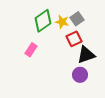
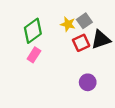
green diamond: (43, 21) -> (33, 31), moved
black triangle: (86, 55) -> (101, 39), moved

